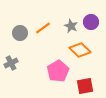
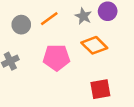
pink pentagon: (58, 71) -> (57, 57), moved, turned 30

